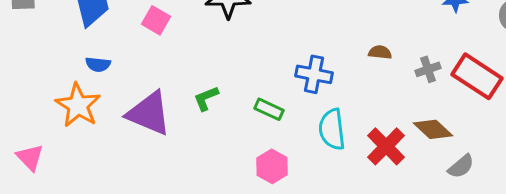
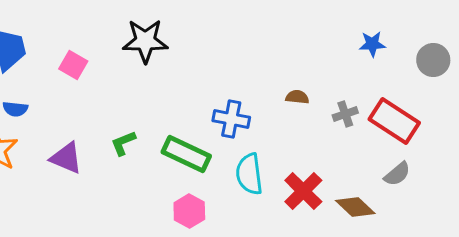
green rectangle: (269, 109) -> (186, 154), size x1.6
purple triangle: (149, 113) -> (66, 158), size x0.7
brown diamond: (433, 129) -> (355, 207), moved
gray semicircle: (461, 166) -> (397, 174), moved

